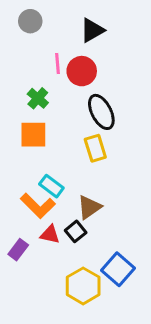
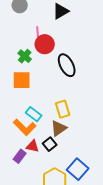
red circle: (82, 71) -> (45, 44), moved
yellow rectangle: (95, 148) -> (63, 109), moved
purple rectangle: (18, 250) -> (20, 156), moved

